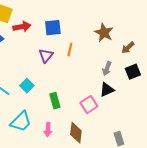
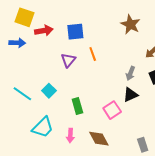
brown star: (104, 33) -> (130, 24), moved
orange line: (70, 50) -> (93, 54), turned -32
brown diamond: (76, 133) -> (99, 139), turned -35

